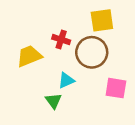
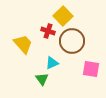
yellow square: (102, 20) -> (63, 16), moved, turned -36
yellow trapezoid: (29, 56) -> (23, 44), turned 70

